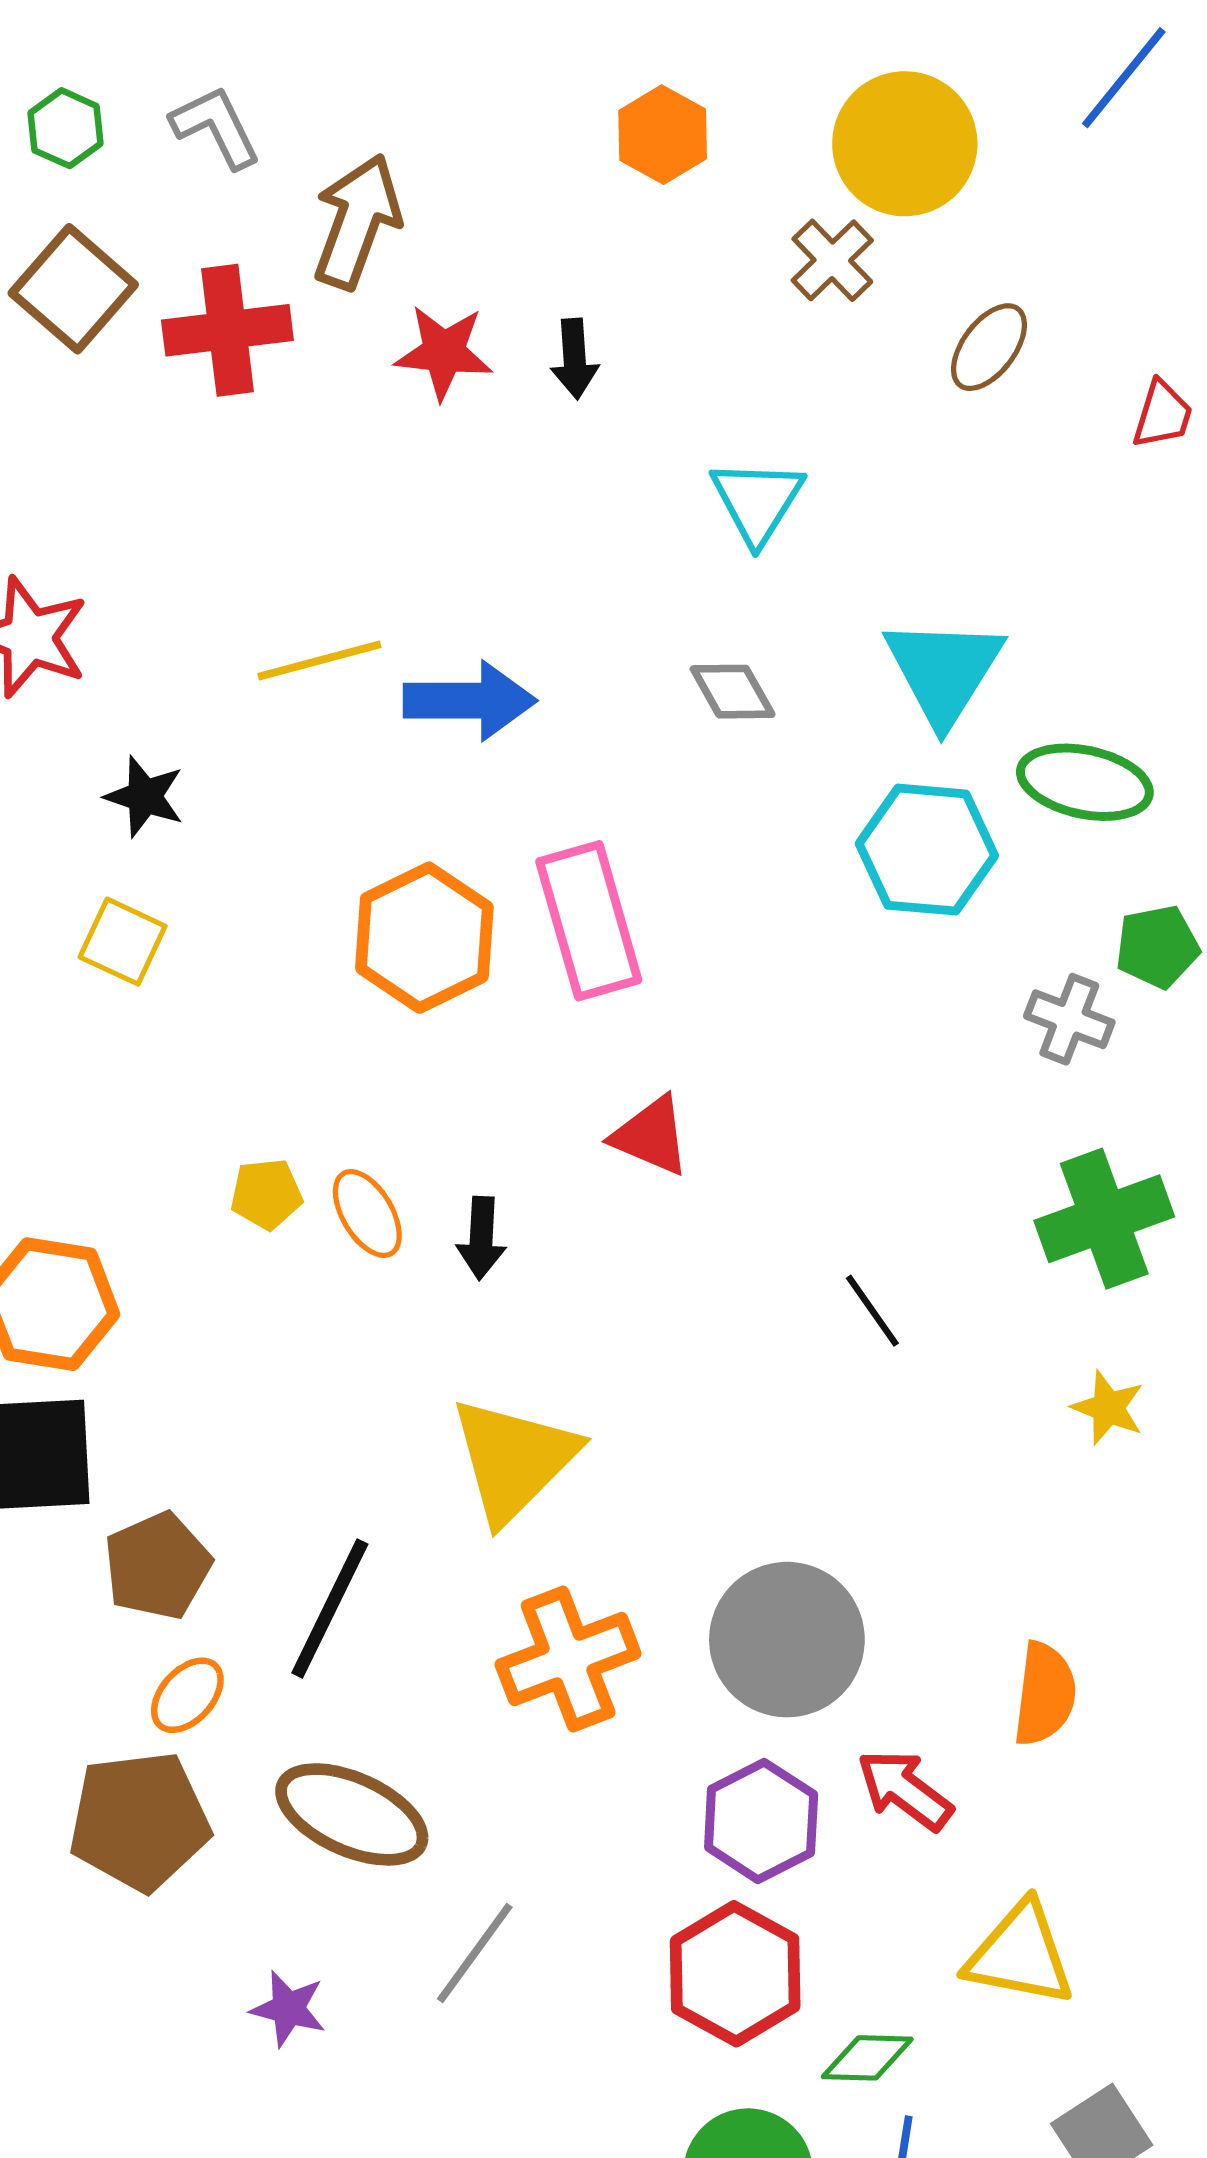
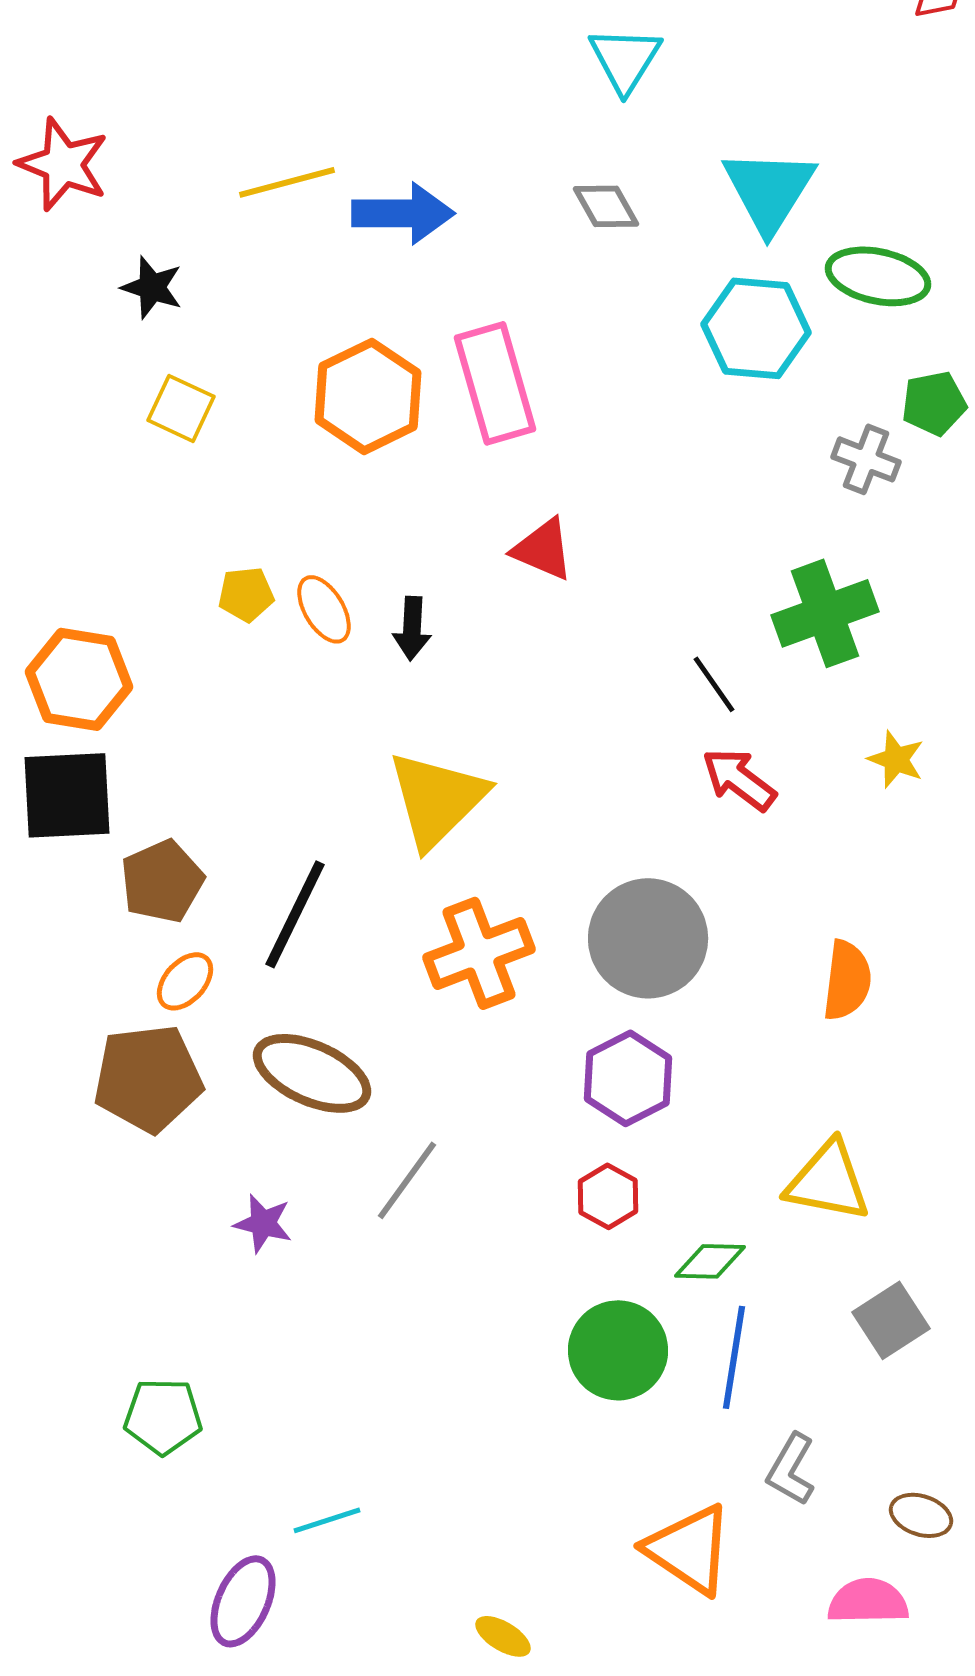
yellow square: (123, 942) -> (181, 408), moved
green cross: (1104, 1219) -> (825, 613), moved
red arrow: (905, 1790) -> (739, 779), moved
red hexagon: (735, 1974) -> (608, 1196), size x0.6

